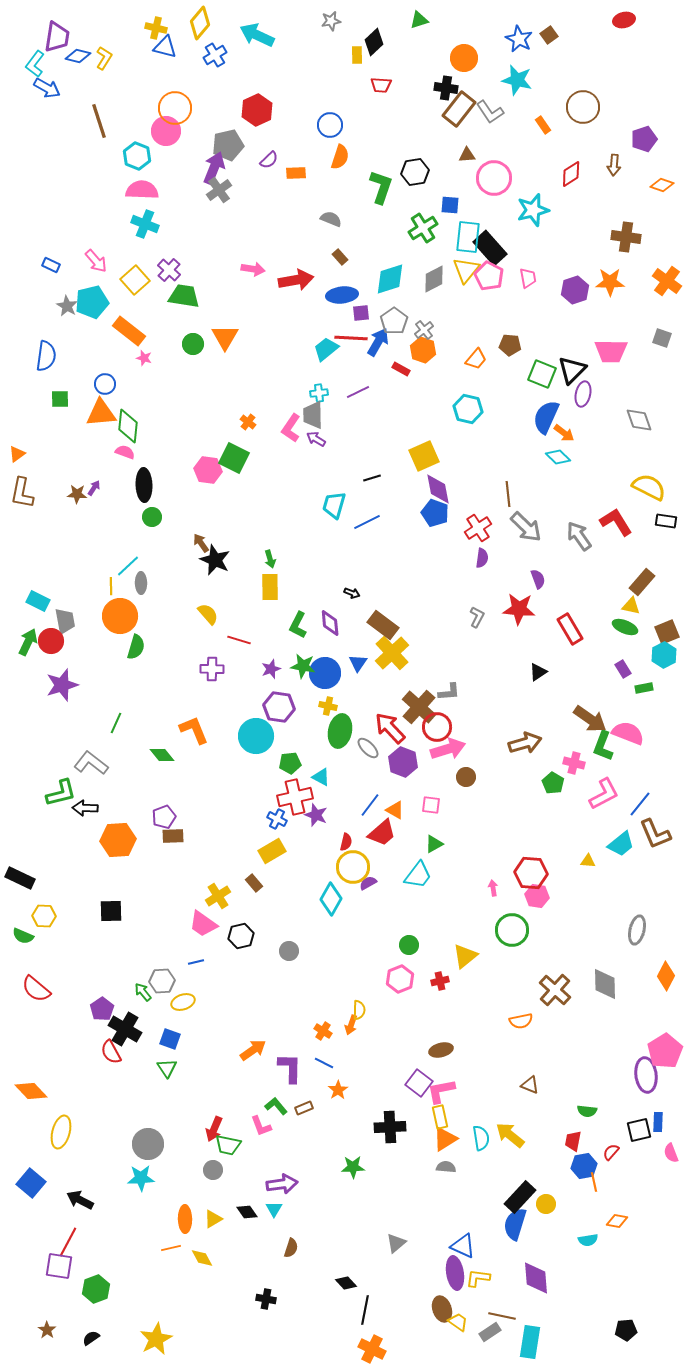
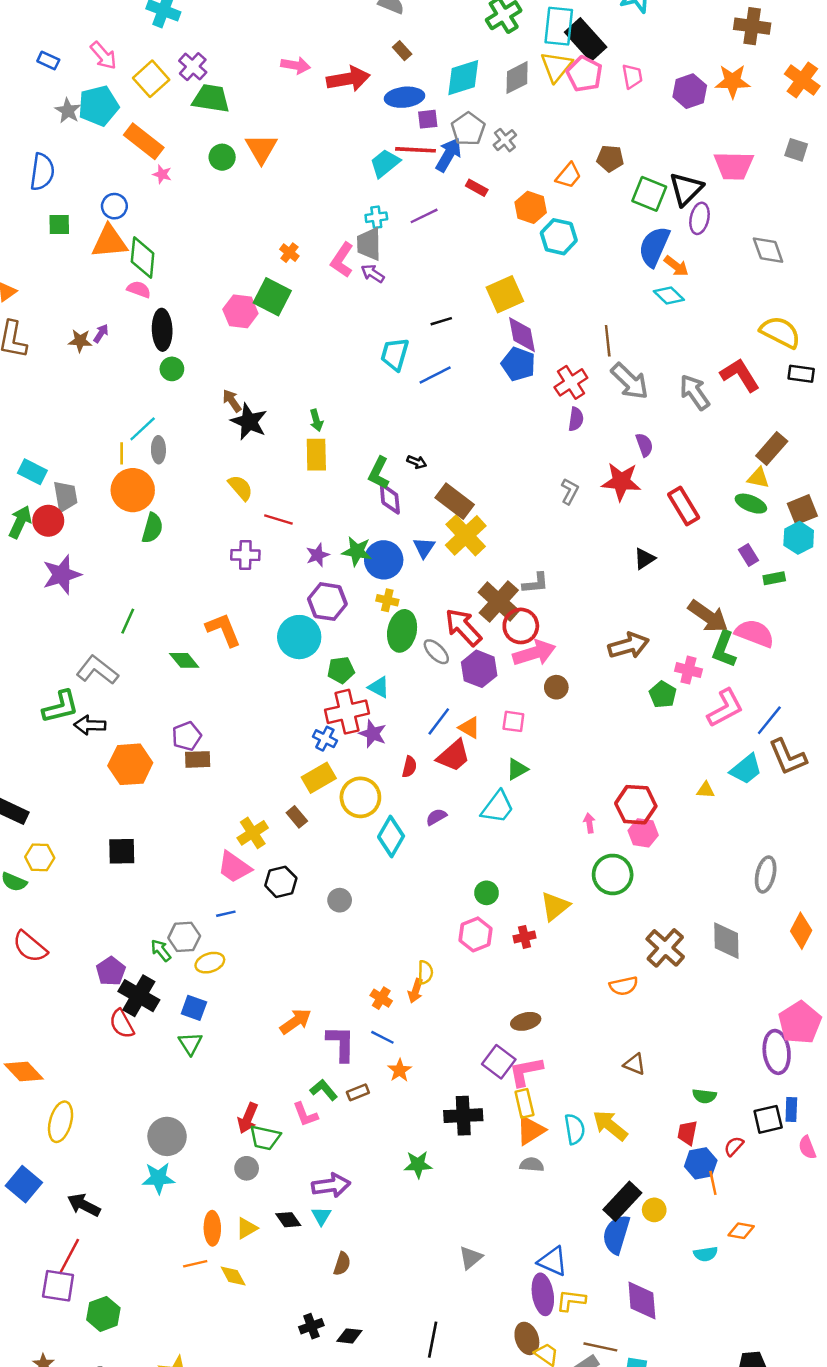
orange hexagon: (423, 350) -> (531, 207), moved
green L-shape: (298, 625) -> (379, 473), moved
yellow circle: (353, 867) -> (360, 797), moved
black diamond: (346, 1283) -> (349, 1336), moved, turned -40
black cross: (266, 1299) -> (311, 1326), turned -30

